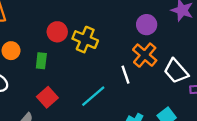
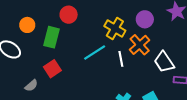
yellow cross: (85, 40) -> (115, 28), moved
green rectangle: (41, 61) -> (52, 37), size x1.5
cyan line: (93, 96) -> (95, 52), moved

